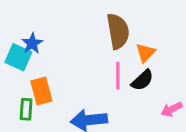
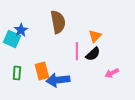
brown semicircle: (118, 31) -> (58, 22), moved
orange rectangle: (41, 91) -> (42, 71), moved

